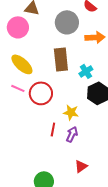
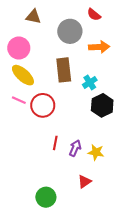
pink circle: (18, 27) -> (19, 48), moved
yellow star: (71, 112) -> (96, 152), moved

